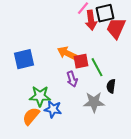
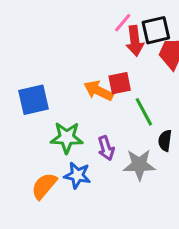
red square: (81, 61) -> (120, 83), moved
purple arrow: (72, 79) -> (106, 148), moved
green star: (40, 96) -> (67, 138), moved

